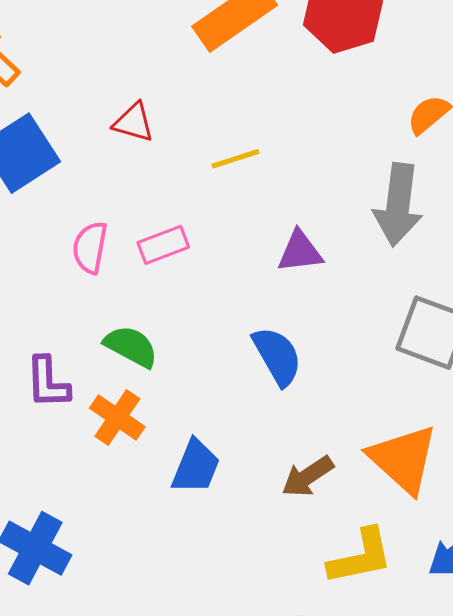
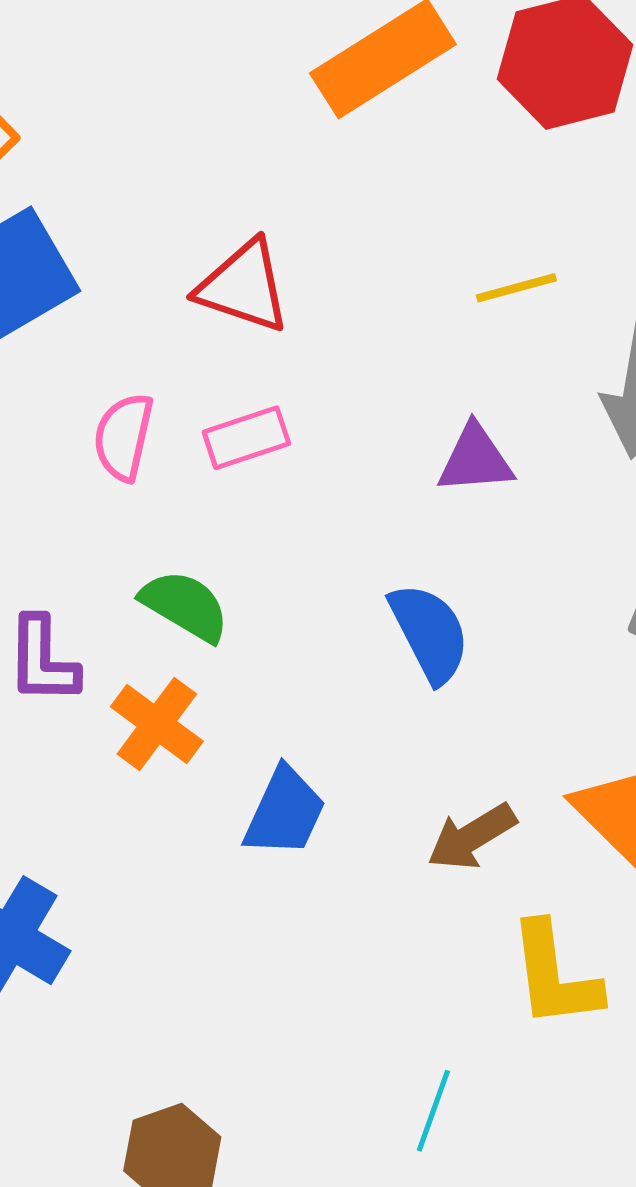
red triangle: (134, 122) -> (243, 286), moved, size x1.4
yellow line: (236, 159) -> (516, 288), moved
yellow L-shape: (361, 557) -> (555, 975), turned 92

